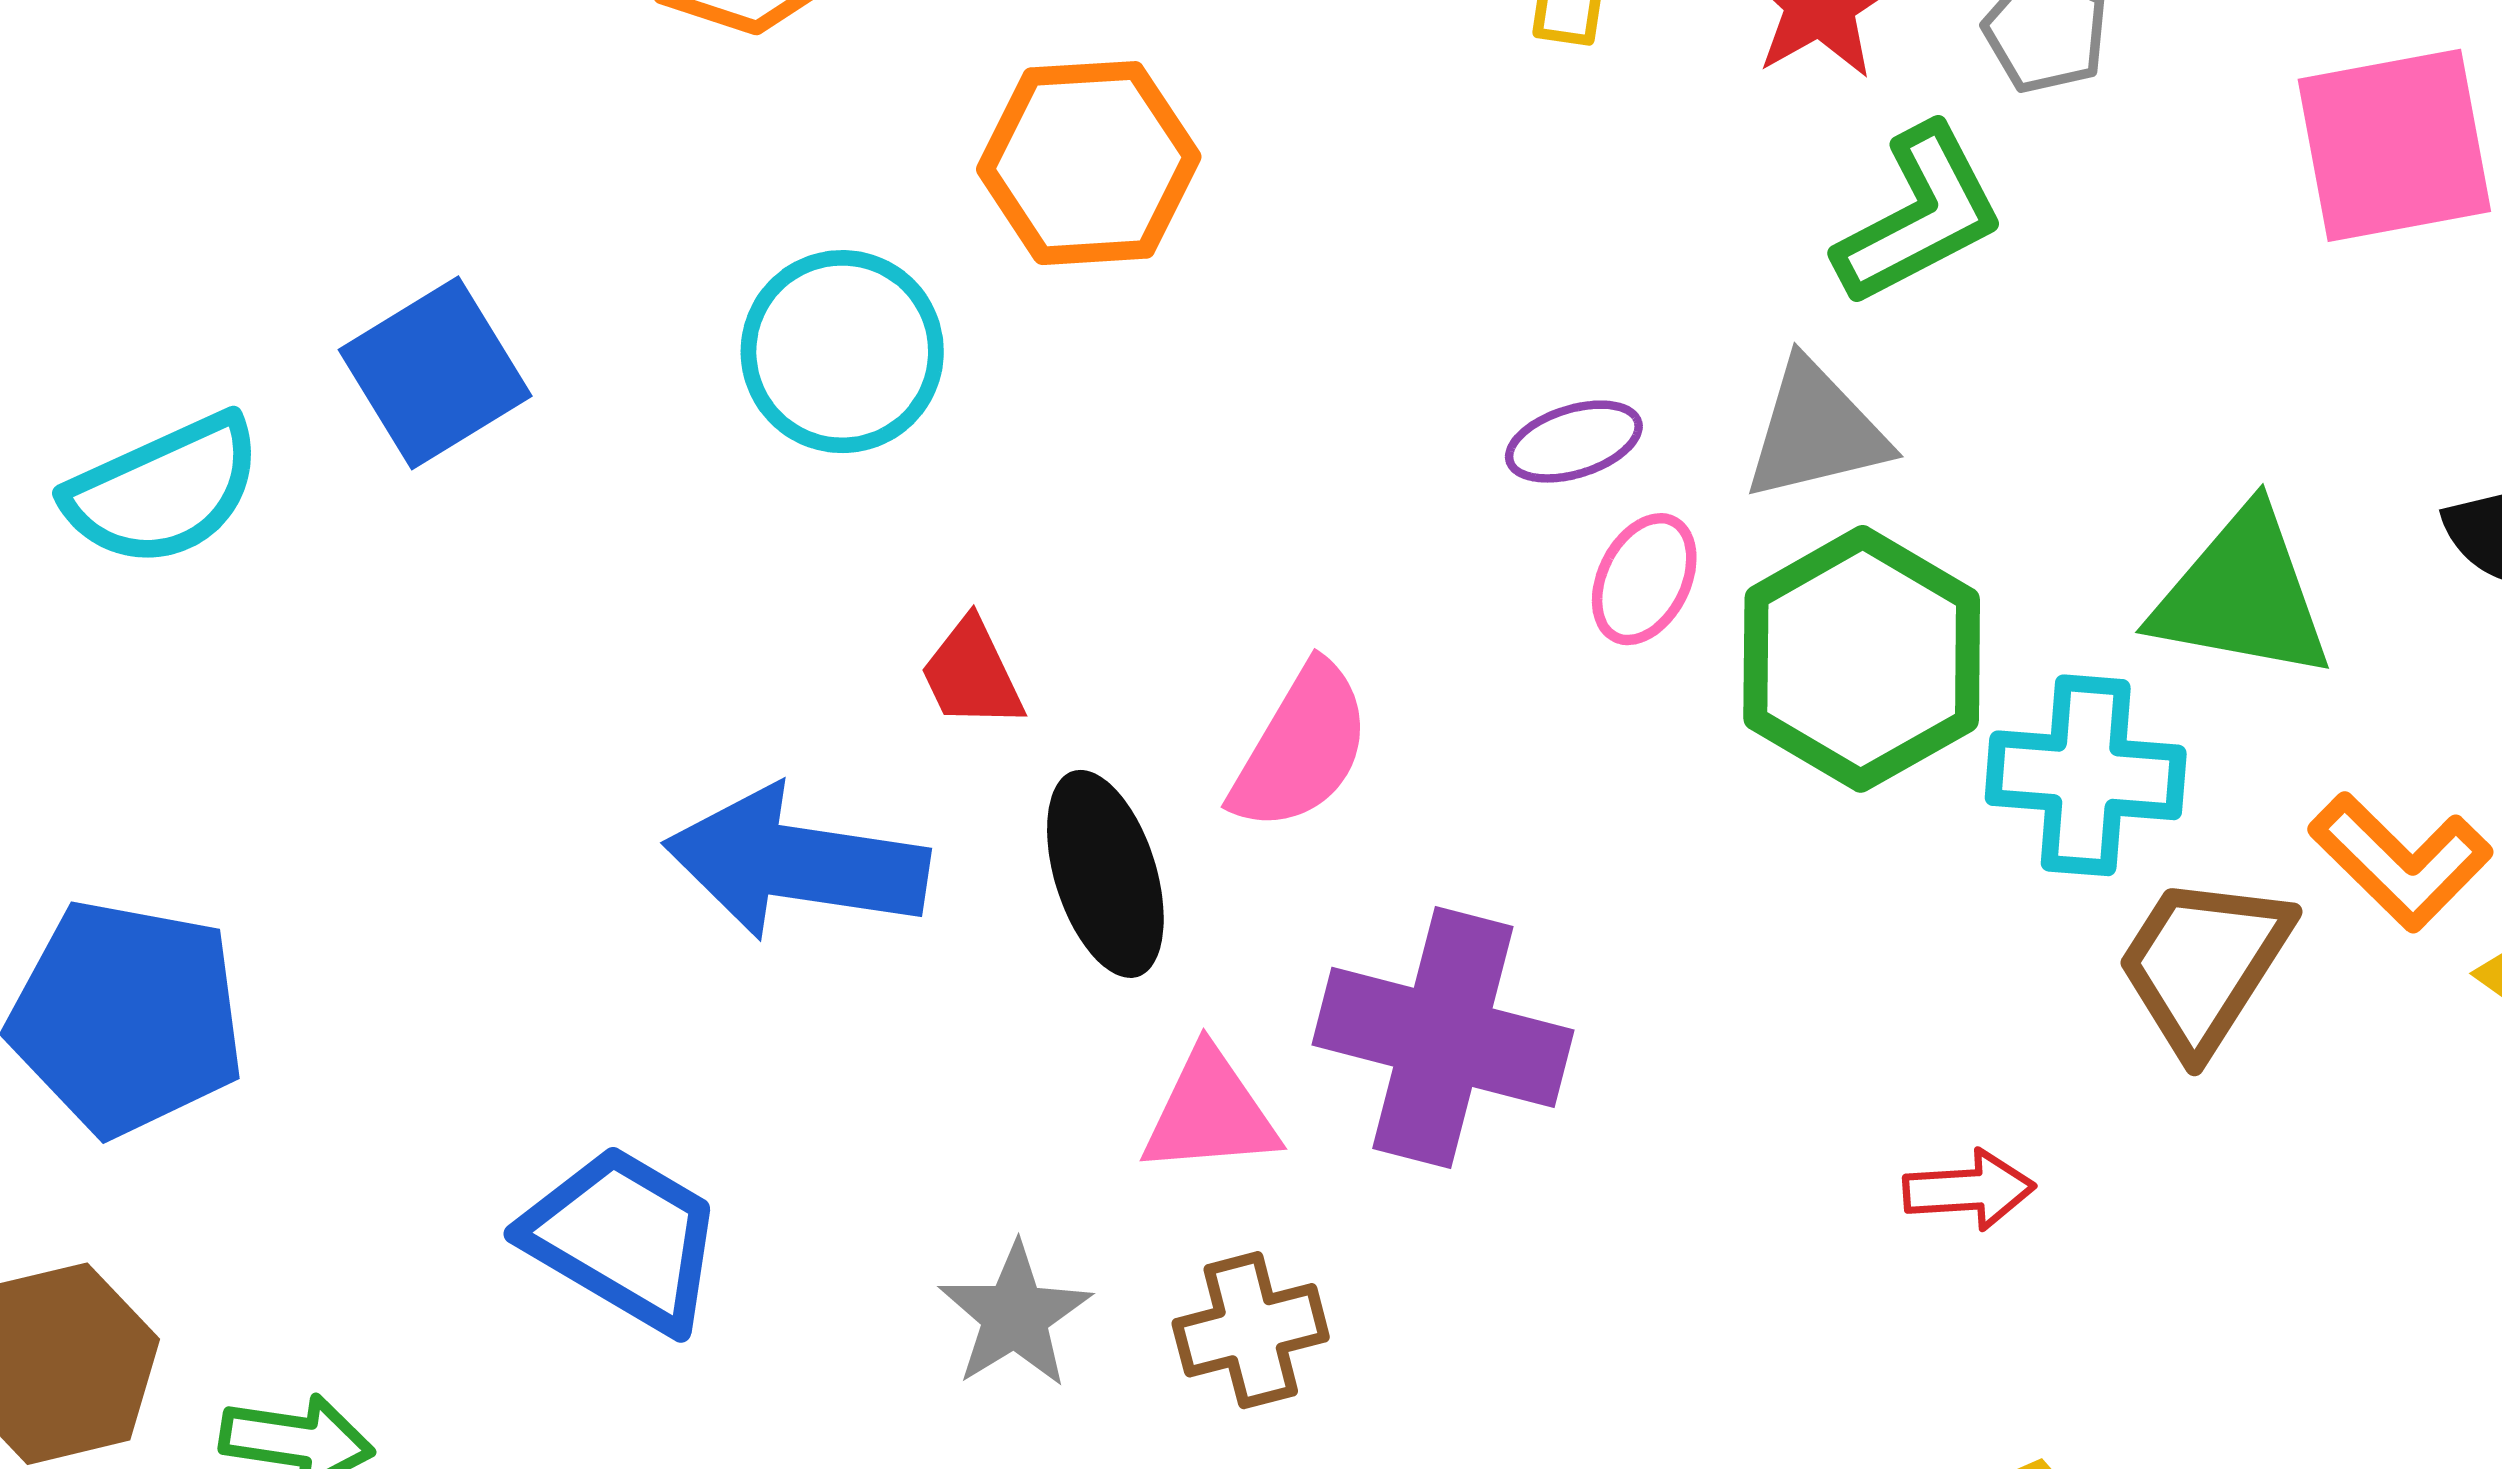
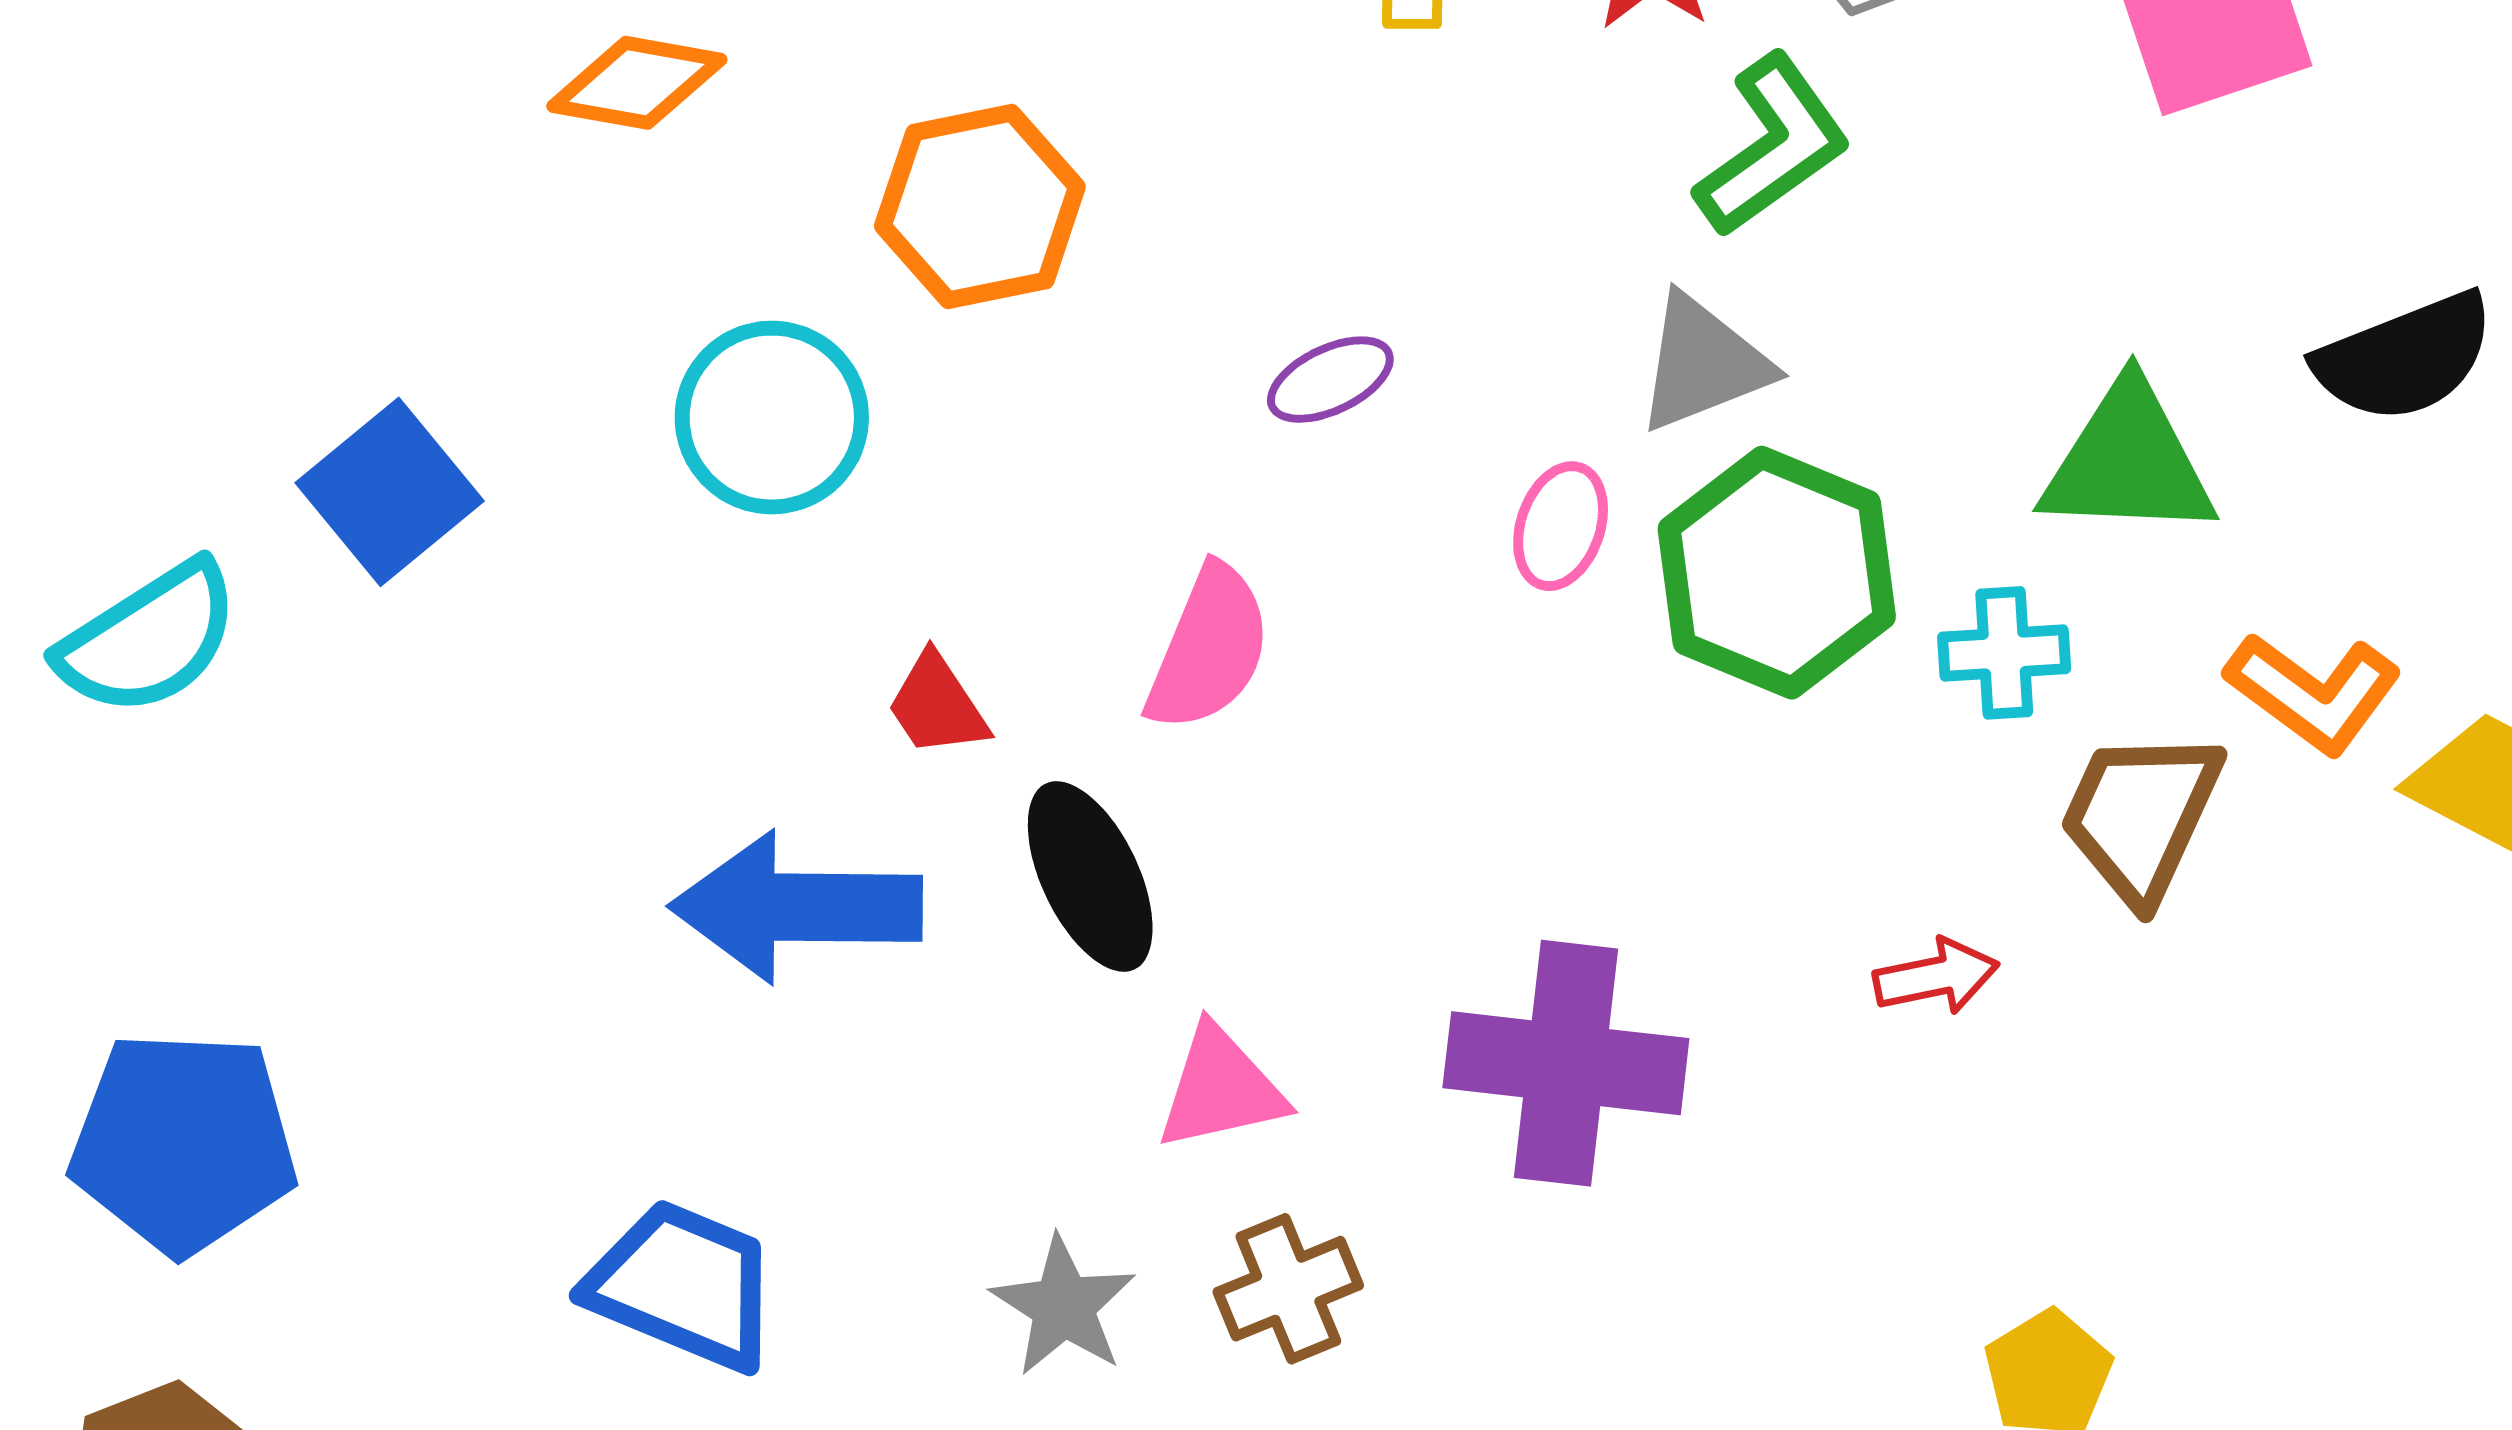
purple ellipse: (1574, 442) -> (1330, 380), moved
pink semicircle: (1301, 748) -> (1209, 648), moved
cyan cross: (2086, 775) -> (2004, 653), size x0.7
purple cross: (1443, 1037) -> (1566, 1063), moved
red arrow: (1969, 1190) -> (1936, 977), moved

